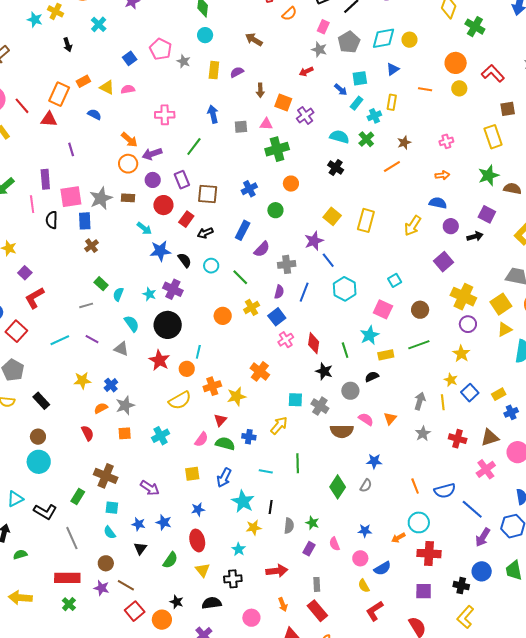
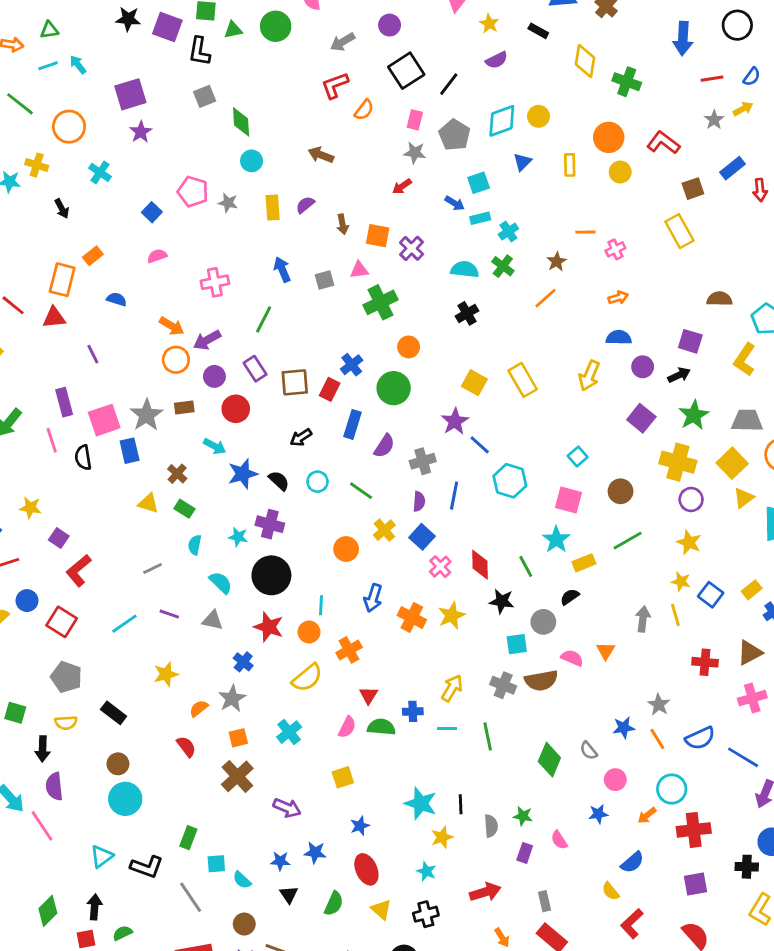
yellow triangle: (107, 87) -> (148, 503), moved
orange line: (425, 89) -> (585, 232), moved
yellow rectangle: (392, 102) -> (570, 165), moved
cyan rectangle: (357, 103) -> (480, 218), turned 48
black cross: (336, 167) -> (467, 313), turned 35
green star: (489, 175) -> (694, 415), moved
green circle: (275, 210) -> (394, 388), size x1.5
red rectangle: (186, 219) -> (330, 389), moved
yellow rectangle: (366, 220) -> (523, 380), turned -35
brown cross: (92, 246) -> (177, 474), moved
green rectangle: (101, 284) -> (184, 509), moved
blue cross: (111, 385) -> (243, 662), moved
yellow star: (236, 396) -> (452, 616), moved
cyan square: (295, 400) -> (517, 644), moved
gray cross: (320, 406) -> (503, 685), moved
gray star: (423, 433) -> (659, 705), moved
blue star: (374, 461) -> (624, 728), moved
pink cross: (486, 469) -> (752, 698), turned 30
cyan line: (266, 471) -> (447, 728), moved
brown cross: (106, 476) -> (237, 776), moved, turned 35
blue arrow: (224, 478) -> (373, 598), moved
gray semicircle: (366, 486) -> (589, 751), turned 120
cyan square: (112, 508) -> (216, 864), moved
pink circle: (360, 558) -> (615, 780), moved

